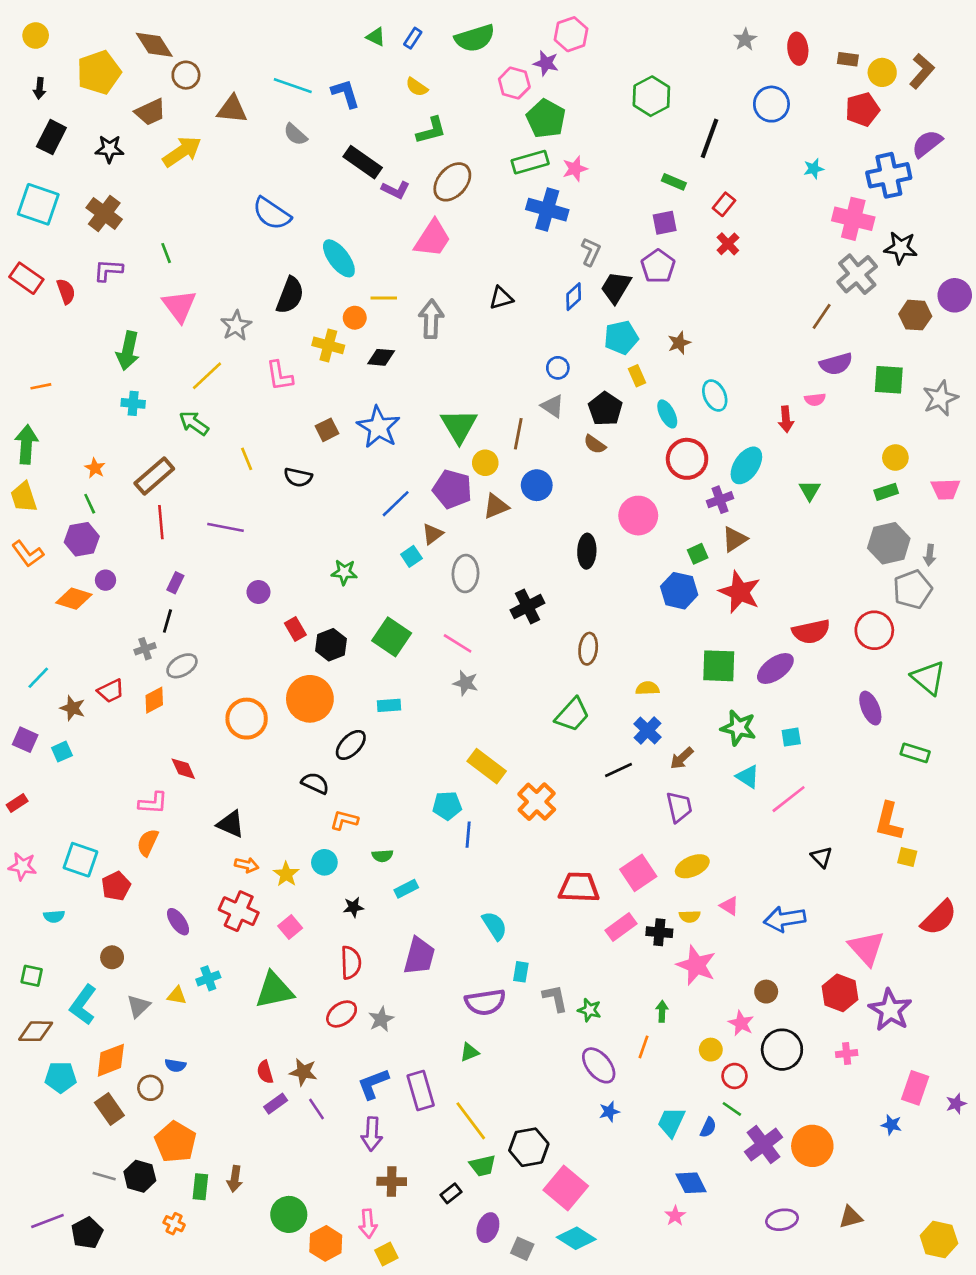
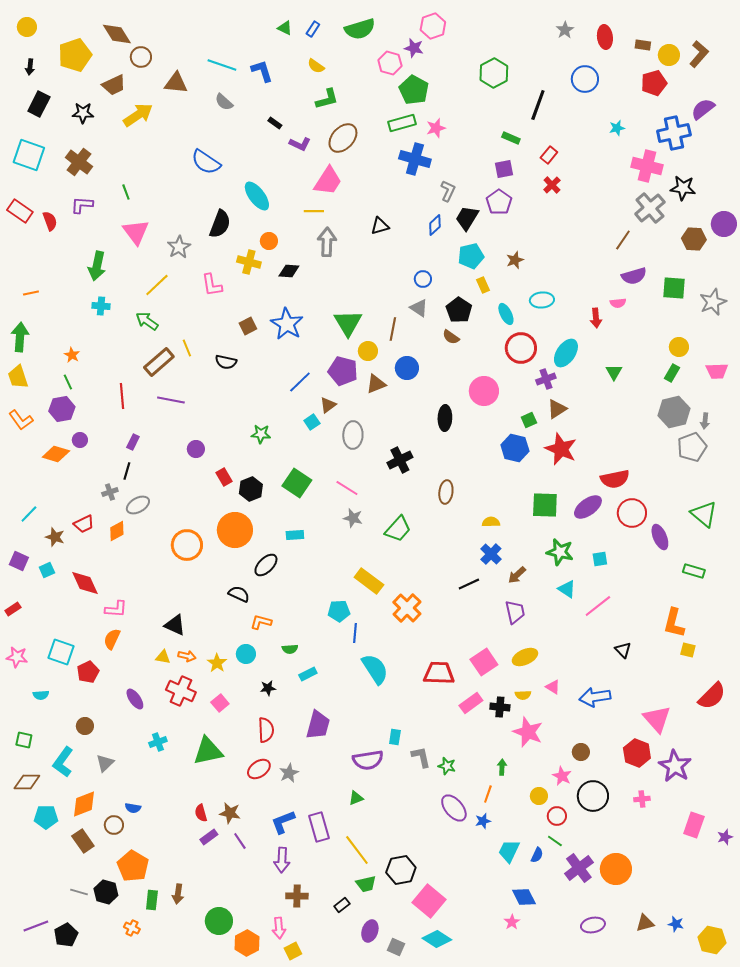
black rectangle: (363, 162) -> (275, 123), size x0.5
yellow line: (384, 298) -> (314, 211), moved
cyan ellipse: (715, 396) -> (542, 300), turned -70
brown rectangle: (154, 476) -> (159, 362), moved
green rectangle: (886, 492) -> (672, 373), turned -42
red circle: (874, 630) -> (632, 513), moved
green trapezoid: (572, 715) -> (398, 529), moved
red diamond: (183, 769) -> (85, 583), moved, size x1.4
cyan semicircle: (495, 926) -> (375, 669), moved, size x1.4
yellow triangle: (177, 996) -> (163, 657), moved
blue star: (609, 1112) -> (483, 821), moved
blue star: (891, 1125) -> (676, 924), moved

